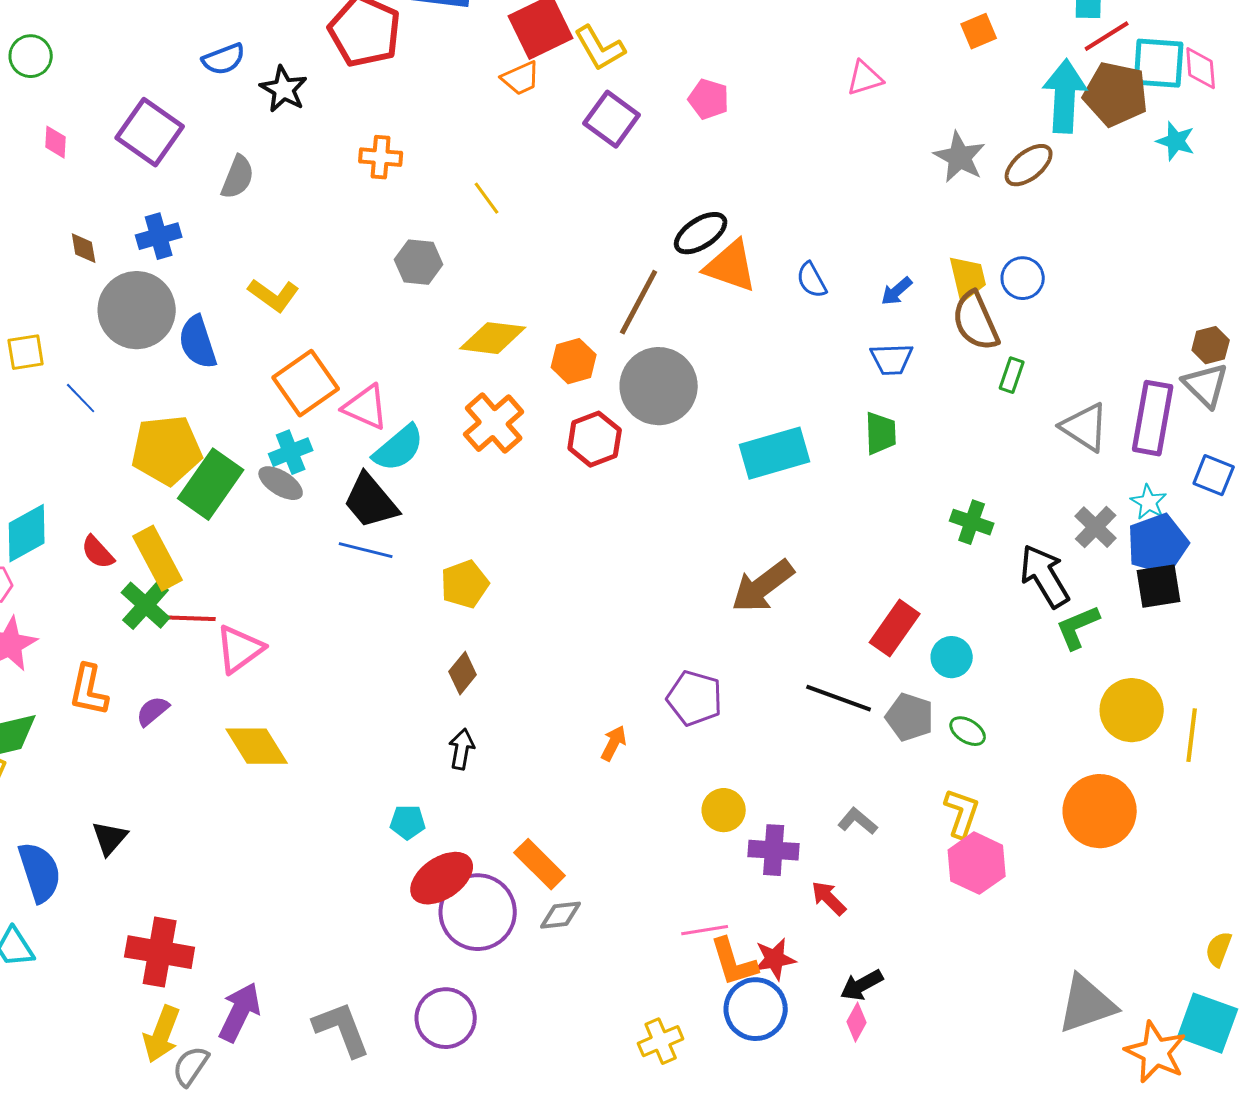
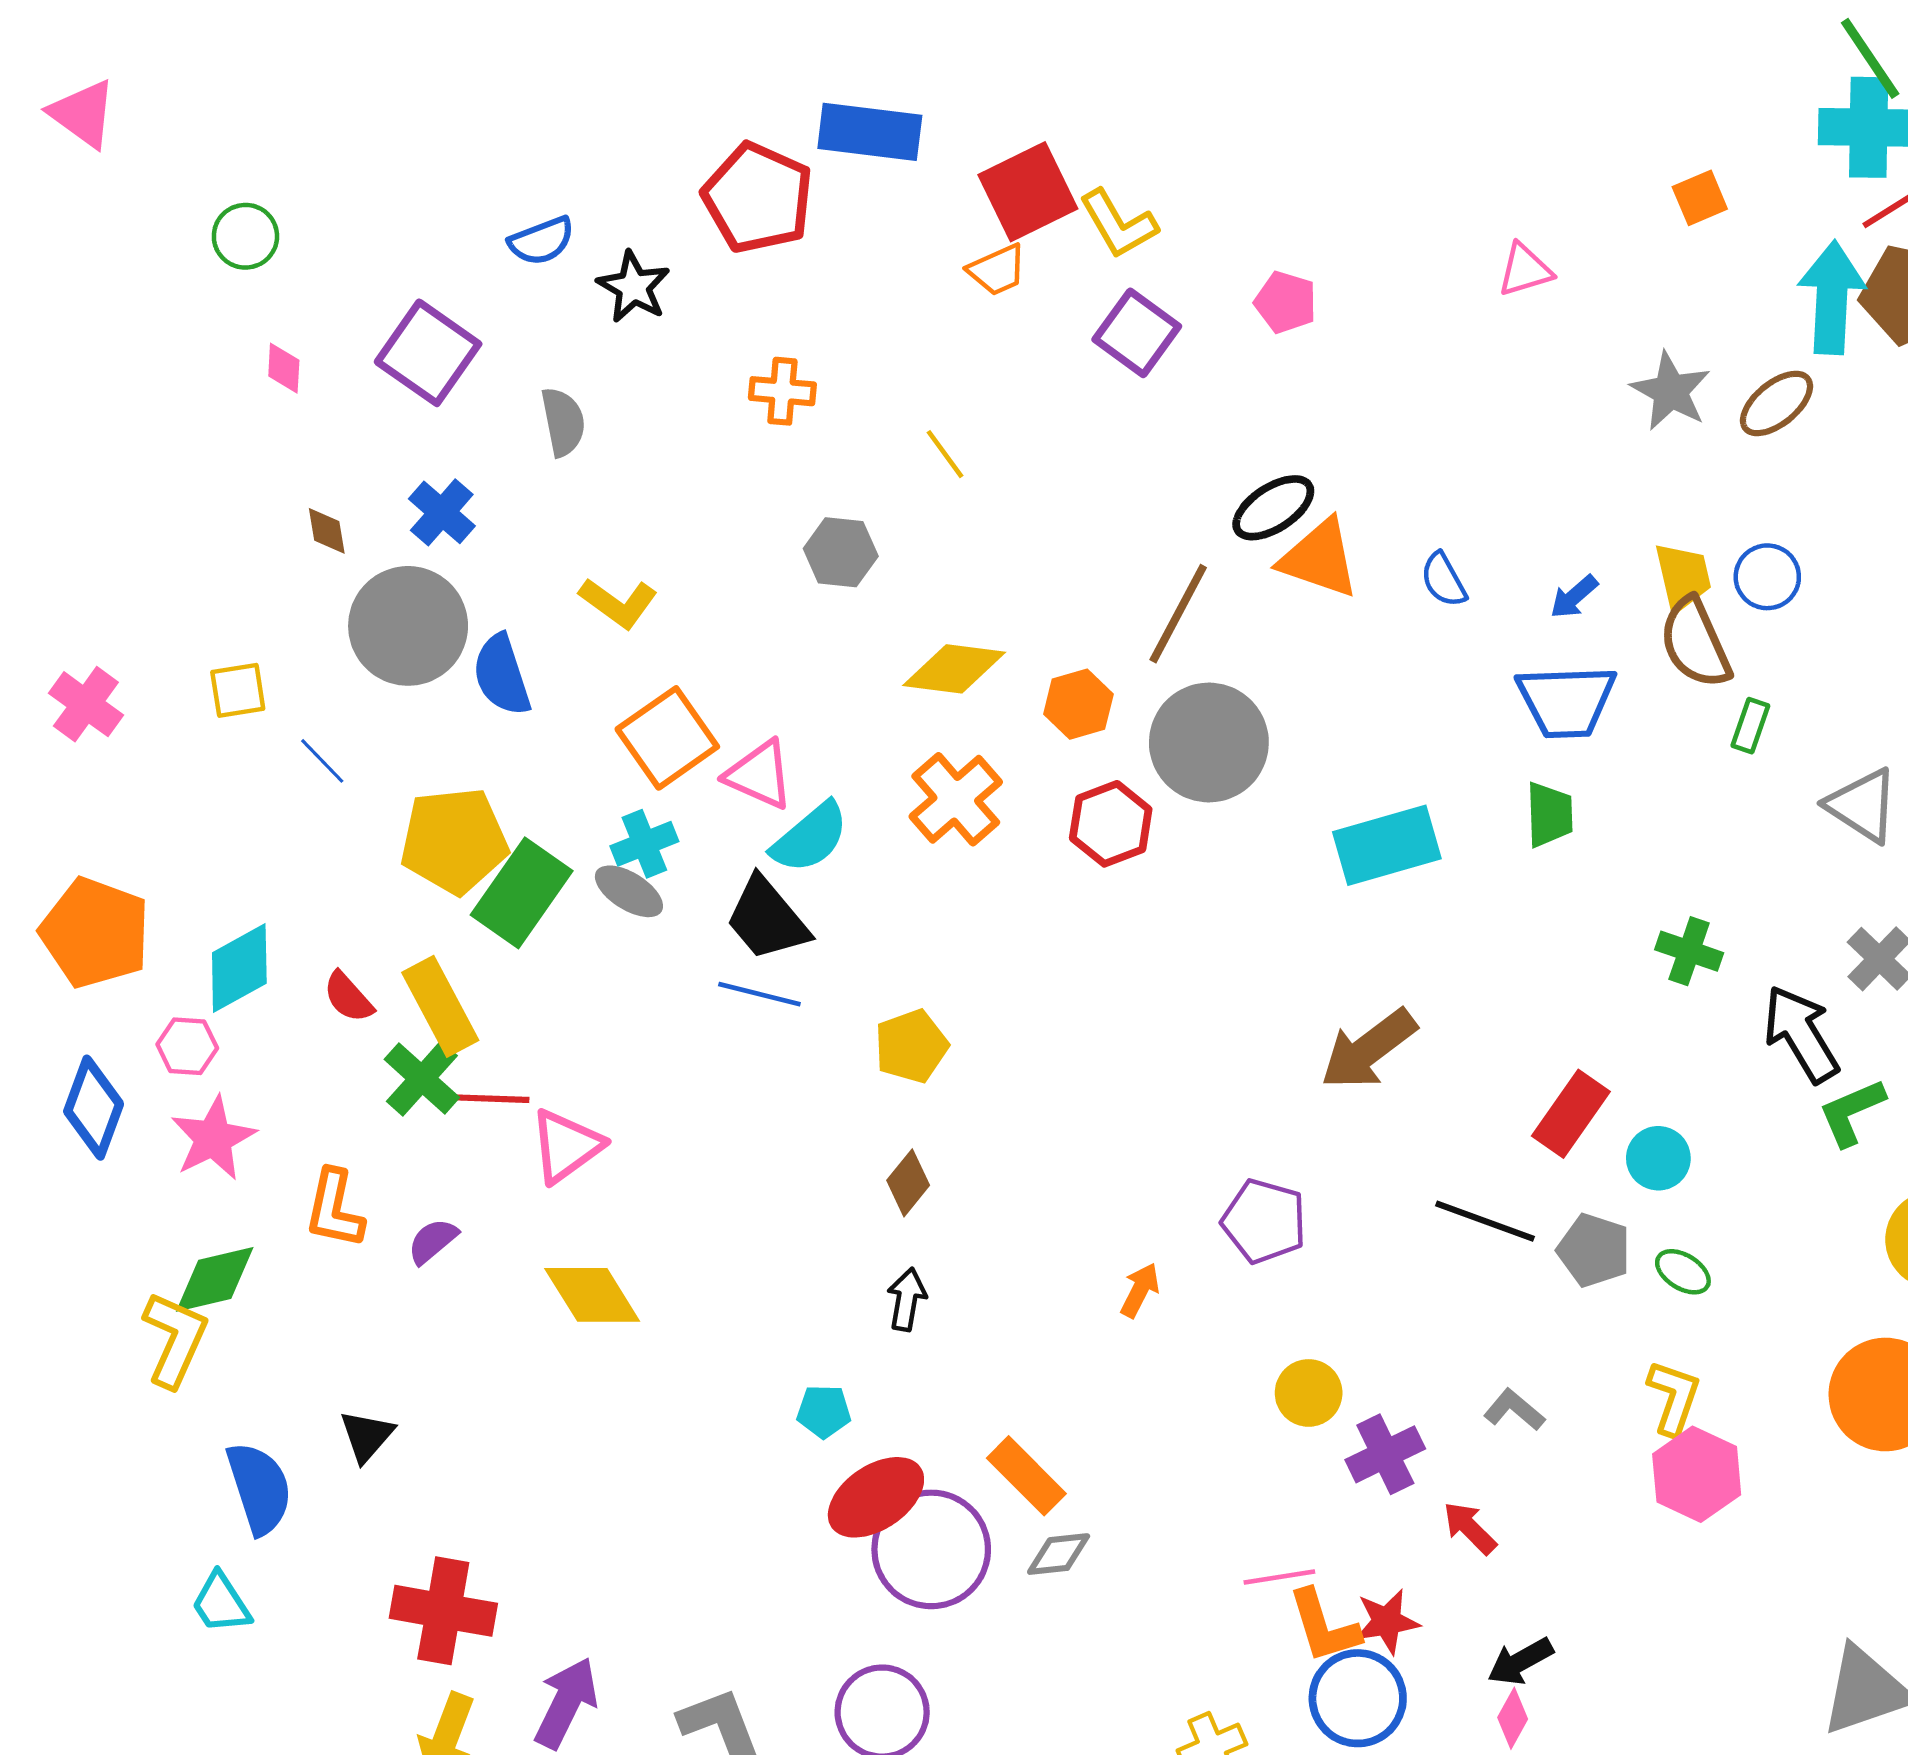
gray semicircle: (238, 177) -> (563, 422), turned -33
blue cross: (159, 236) -> (442, 512), turned -33
blue trapezoid: (892, 359) -> (1566, 701), size x1.5
purple cross: (774, 850) -> (1385, 1454), turned -30

